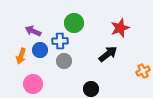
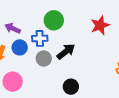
black arrow: (108, 54) -> (66, 51), moved

